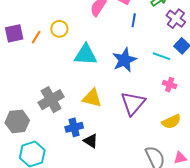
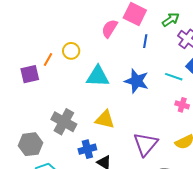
purple square: (14, 33) -> (30, 74), moved
blue star: (124, 60) -> (137, 81), turned -30
gray cross: (51, 100) -> (64, 122), turned -30
purple triangle: (133, 103) -> (146, 144), moved

